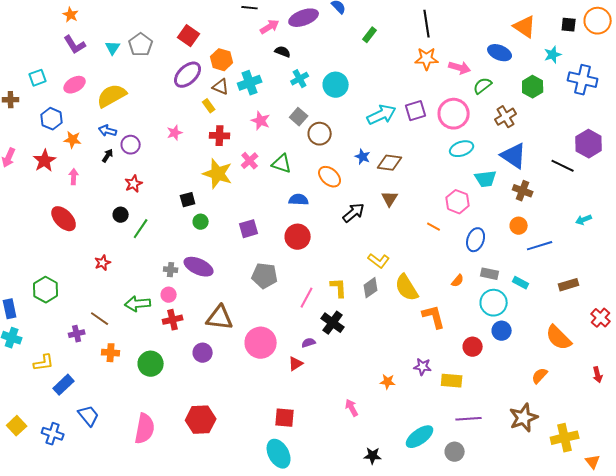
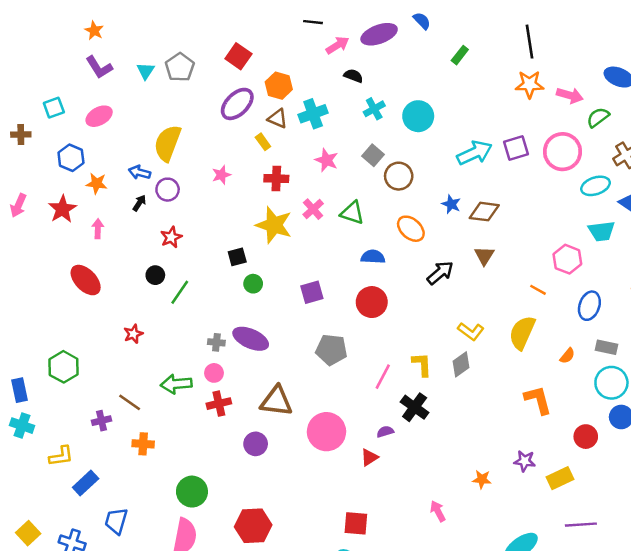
yellow semicircle: (112, 96) -> (168, 143), moved, turned -40
cyan ellipse: (462, 149) -> (596, 186), moved
yellow semicircle: (407, 288) -> (522, 333), moved, turned 56
green circle: (151, 364) -> (192, 492), moved
yellow rectangle: (452, 381) -> (560, 478), turned -30
blue trapezoid: (89, 416) -> (116, 521), turned -125

